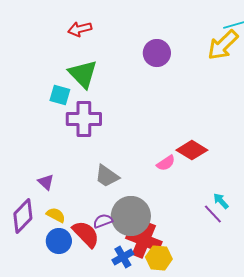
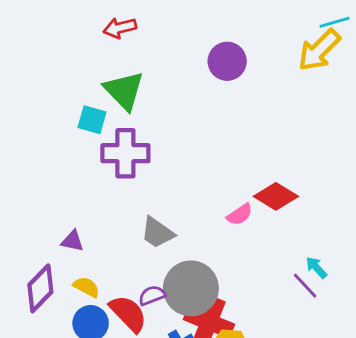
purple triangle: (46, 182) -> (72, 241), turned -30

